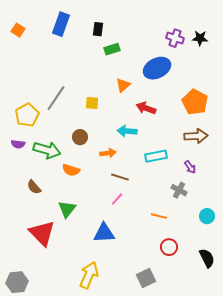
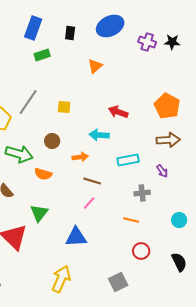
green rectangle: (112, 49) -> (42, 55), moved
blue ellipse: (157, 68) -> (110, 26), moved
orange triangle: (123, 85) -> (95, 66), moved
gray cross: (179, 190) -> (142, 193), moved, turned -35

